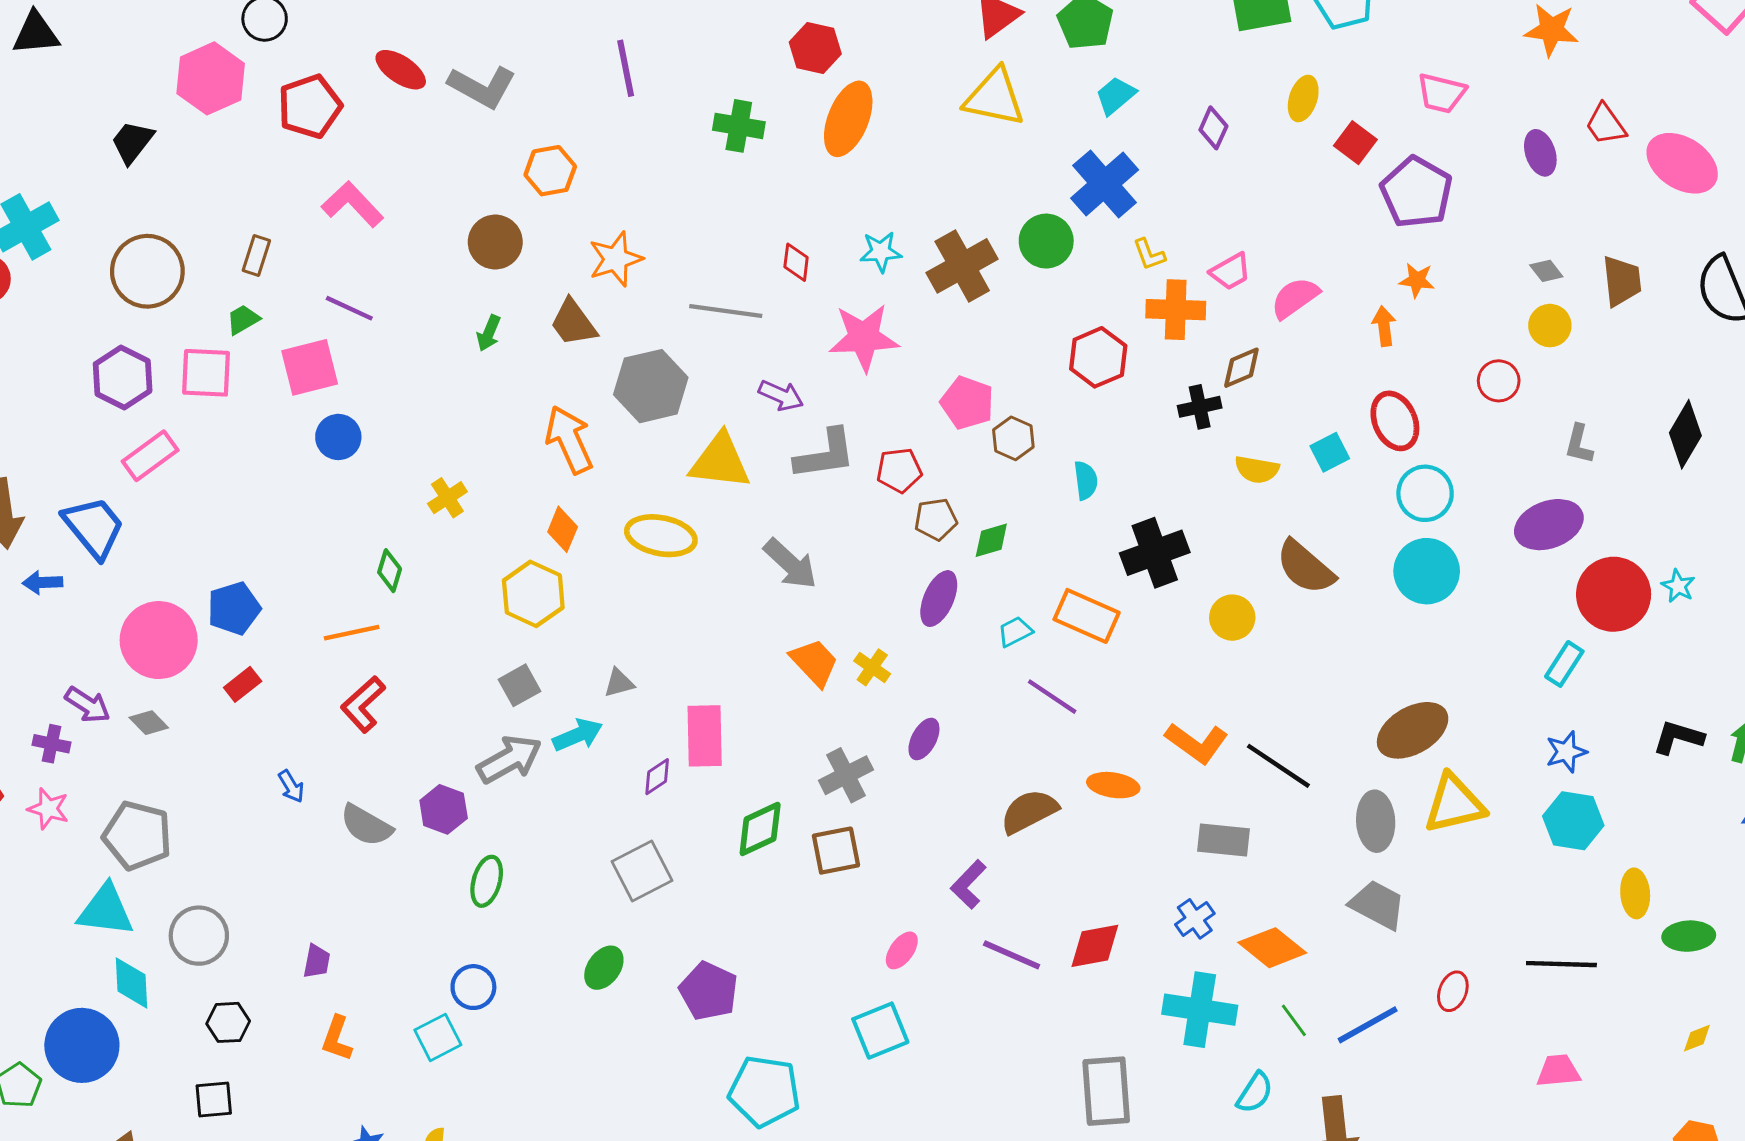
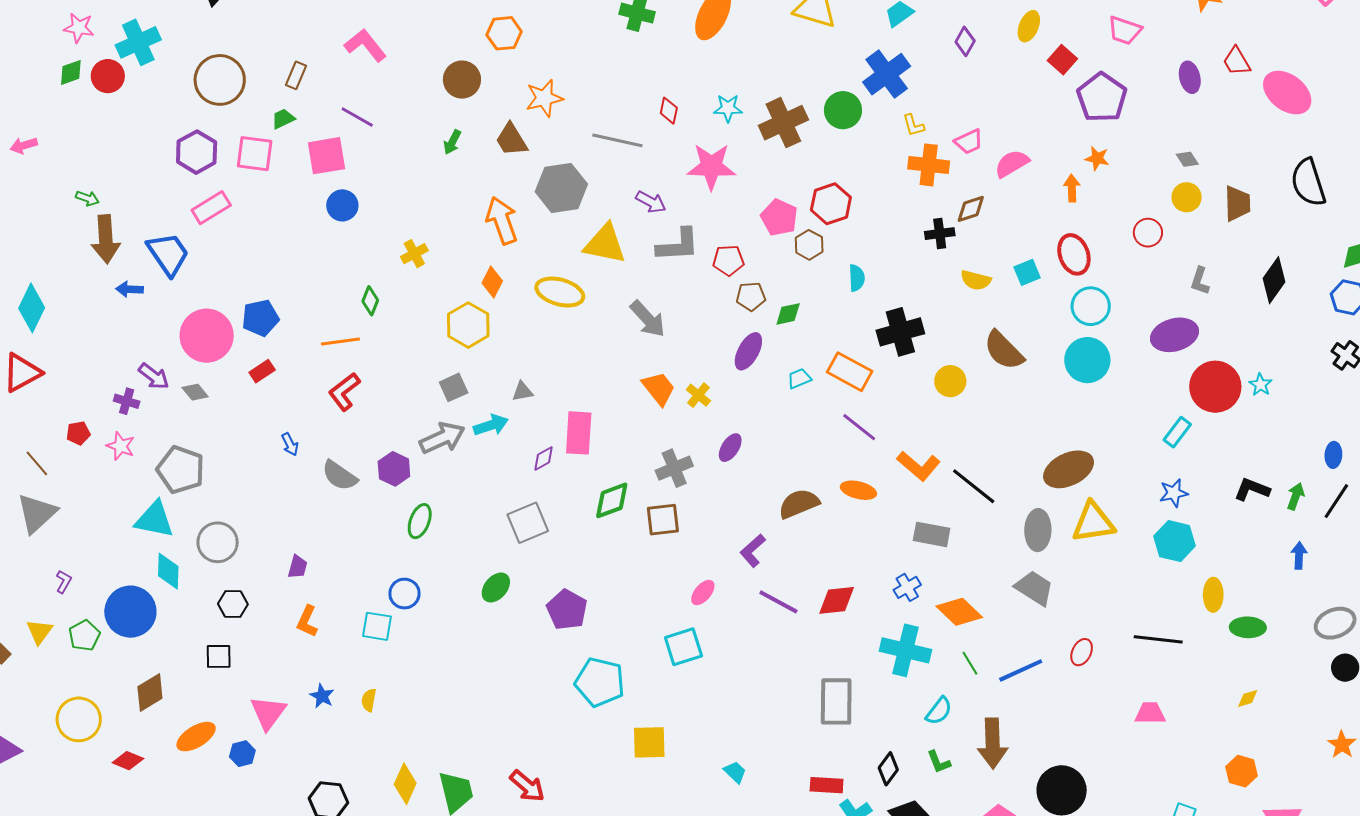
brown trapezoid: (1622, 281) -> (1237, 203), moved
red hexagon: (1098, 357) -> (831, 204), moved
purple line: (1052, 697) -> (859, 427), moved
cyan square: (438, 1037) -> (377, 626), turned 32

